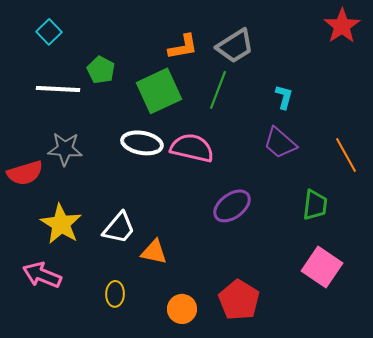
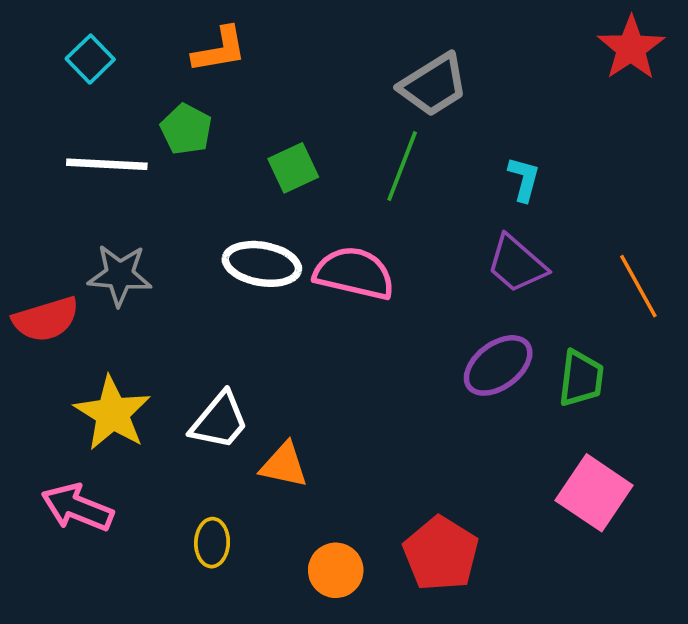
orange L-shape: (183, 47) -> (219, 50), moved
green square: (159, 91) -> (293, 168), size x0.6
purple ellipse: (232, 206) -> (498, 365), moved

